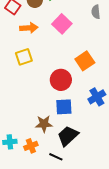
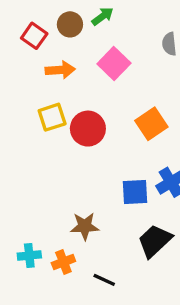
red circle: (61, 80) -> (88, 129), moved
blue square: (64, 107) -> (135, 192), moved
black trapezoid: (68, 136) -> (155, 241), moved

